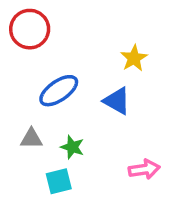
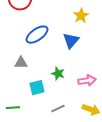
blue triangle: (117, 101) -> (71, 41), turned 42
green star: (72, 147) -> (58, 74), moved

